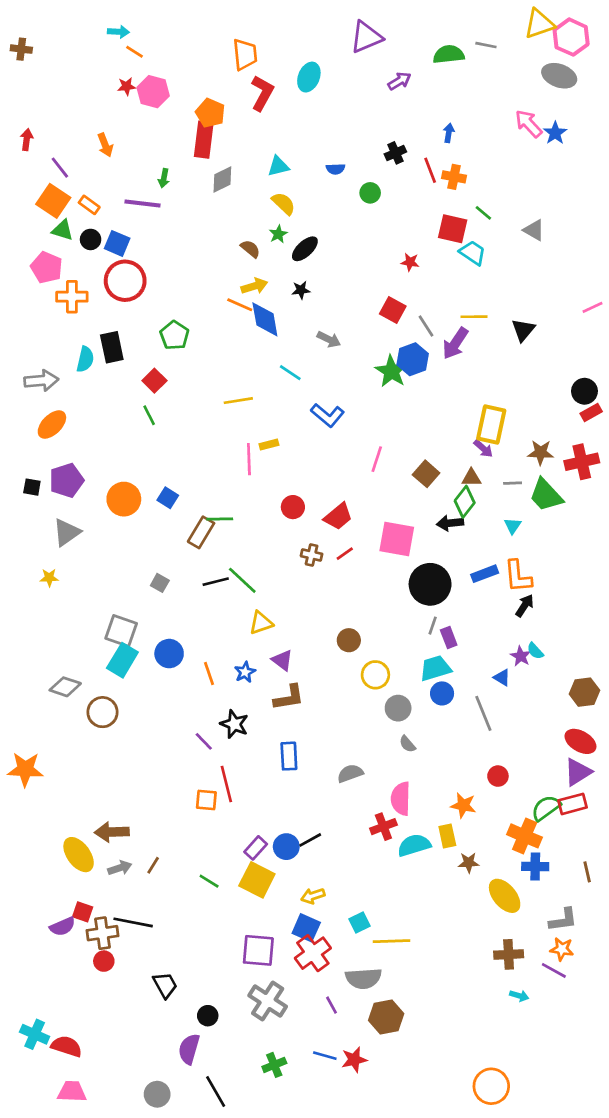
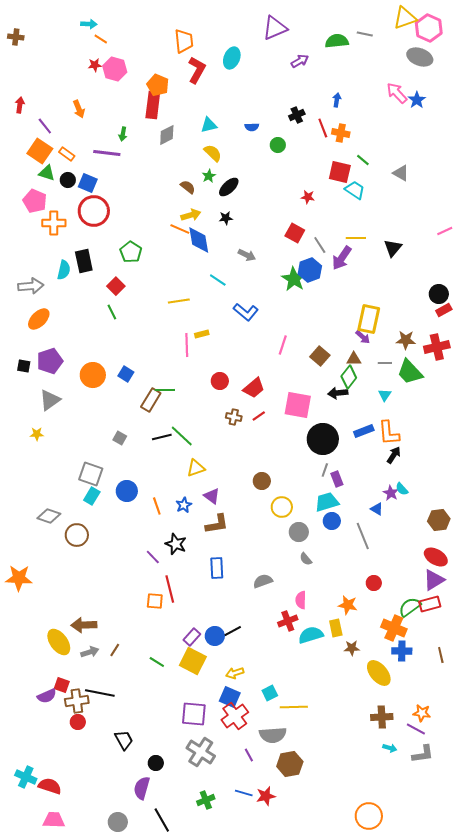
cyan rectangle: (122, 660) -> (92, 496), size x0.7
pink semicircle: (401, 799) -> (301, 600), size x0.7
gray L-shape: (563, 920) -> (423, 754), moved

